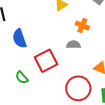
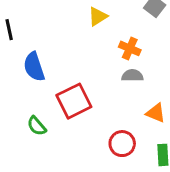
gray semicircle: (73, 45) -> (132, 76), moved
red circle: (78, 88) -> (122, 144), size x0.7

